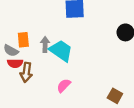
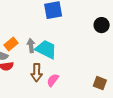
orange rectangle: (23, 40) -> (11, 44), turned 64
brown arrow: (26, 72) -> (37, 73), moved

